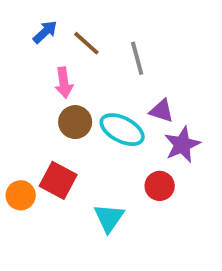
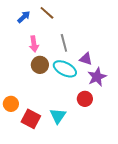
brown line: (86, 43) -> (47, 13), moved
gray line: (137, 58) -> (64, 43), moved
red square: (58, 180) -> (31, 119), moved

